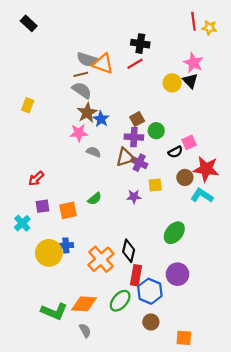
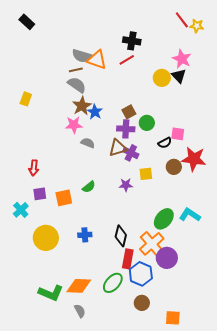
red line: (193, 21) -> (182, 20), turned -30
pink square: (189, 142) -> (178, 134), turned 32
red arrow: (36, 179) -> (34, 168), turned -42
cyan L-shape: (202, 196) -> (190, 215), moved
blue cross: (66, 245) -> (85, 235), moved
orange cross: (101, 259) -> (152, 244), moved

